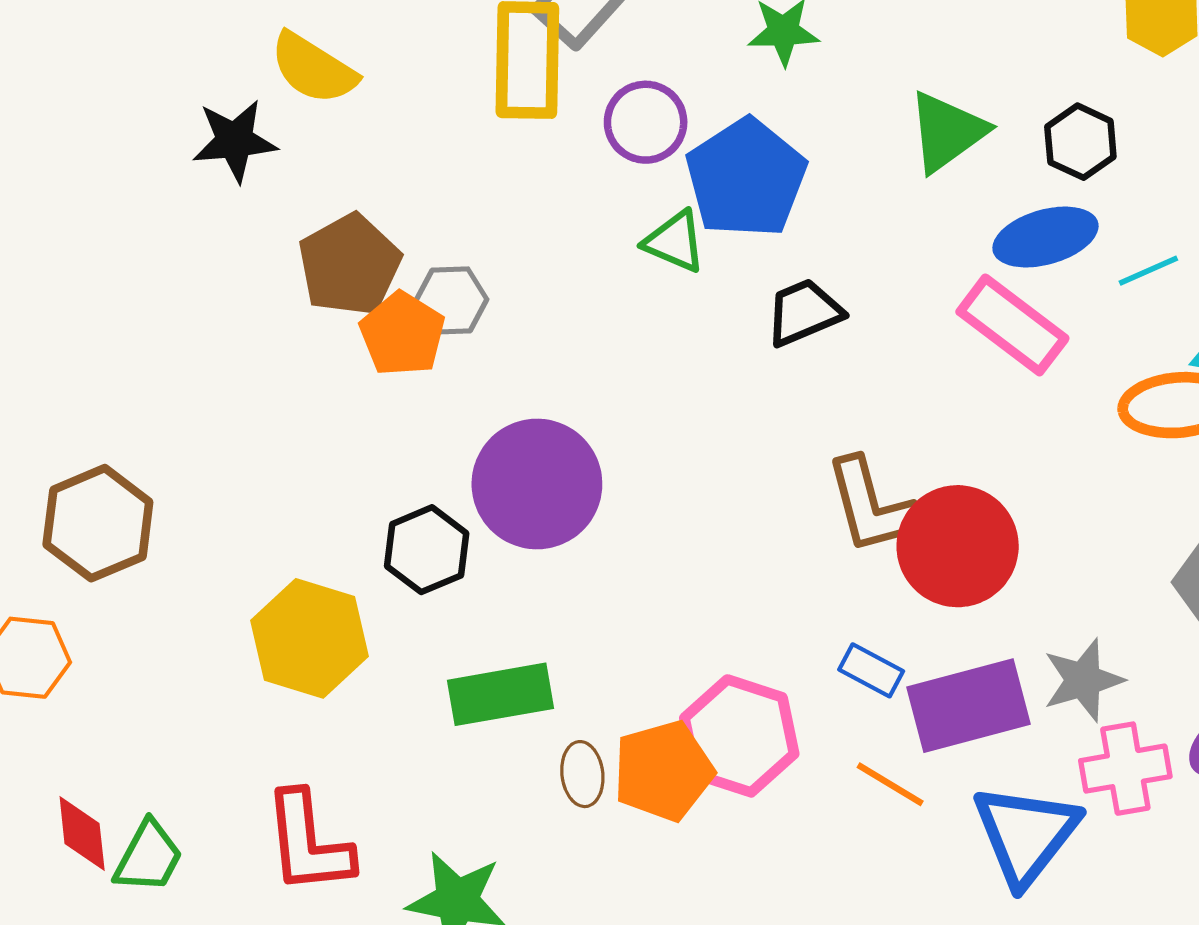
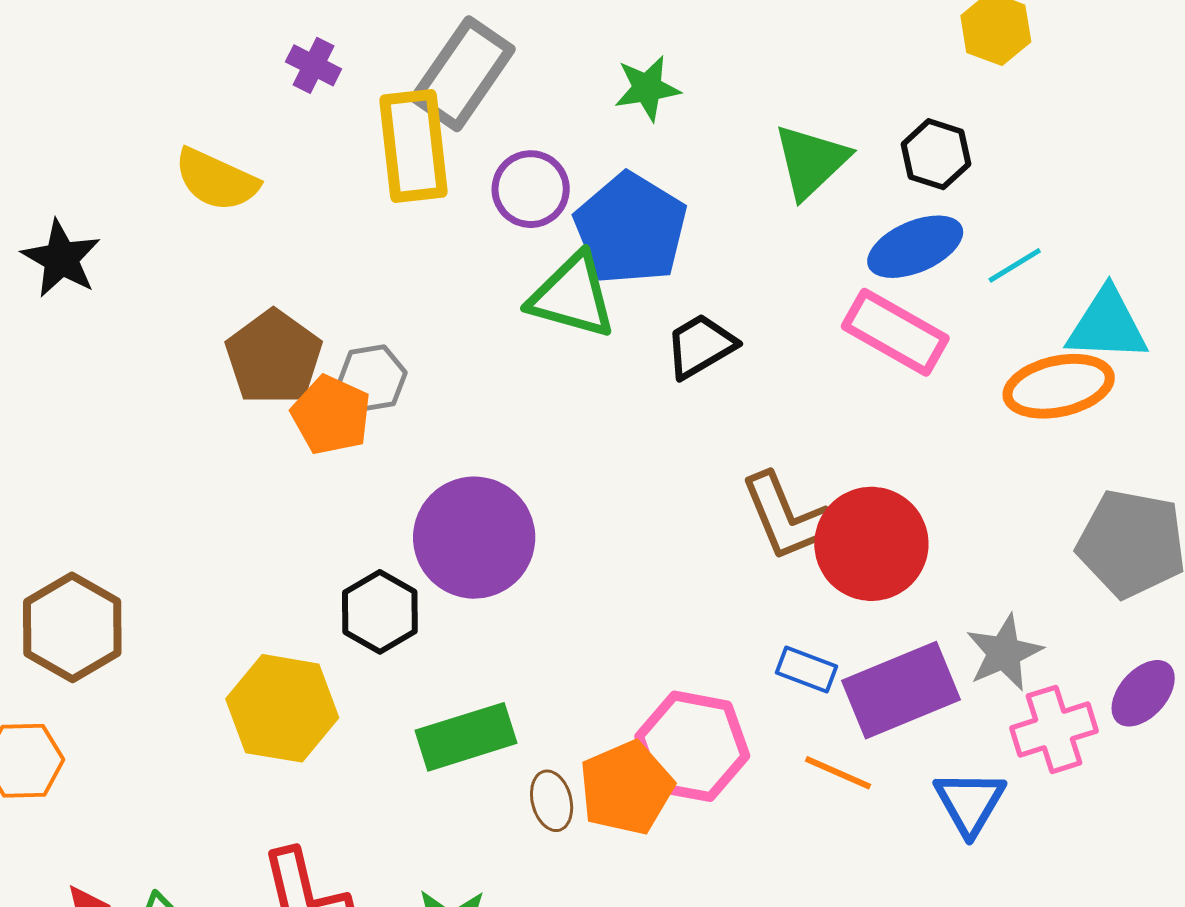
black star: (235, 141) -> (61, 259), moved, turned -30
green triangle: (675, 242) -> (572, 296), size x1.5
blue triangle: (1026, 834) -> (970, 803), size x0.7

